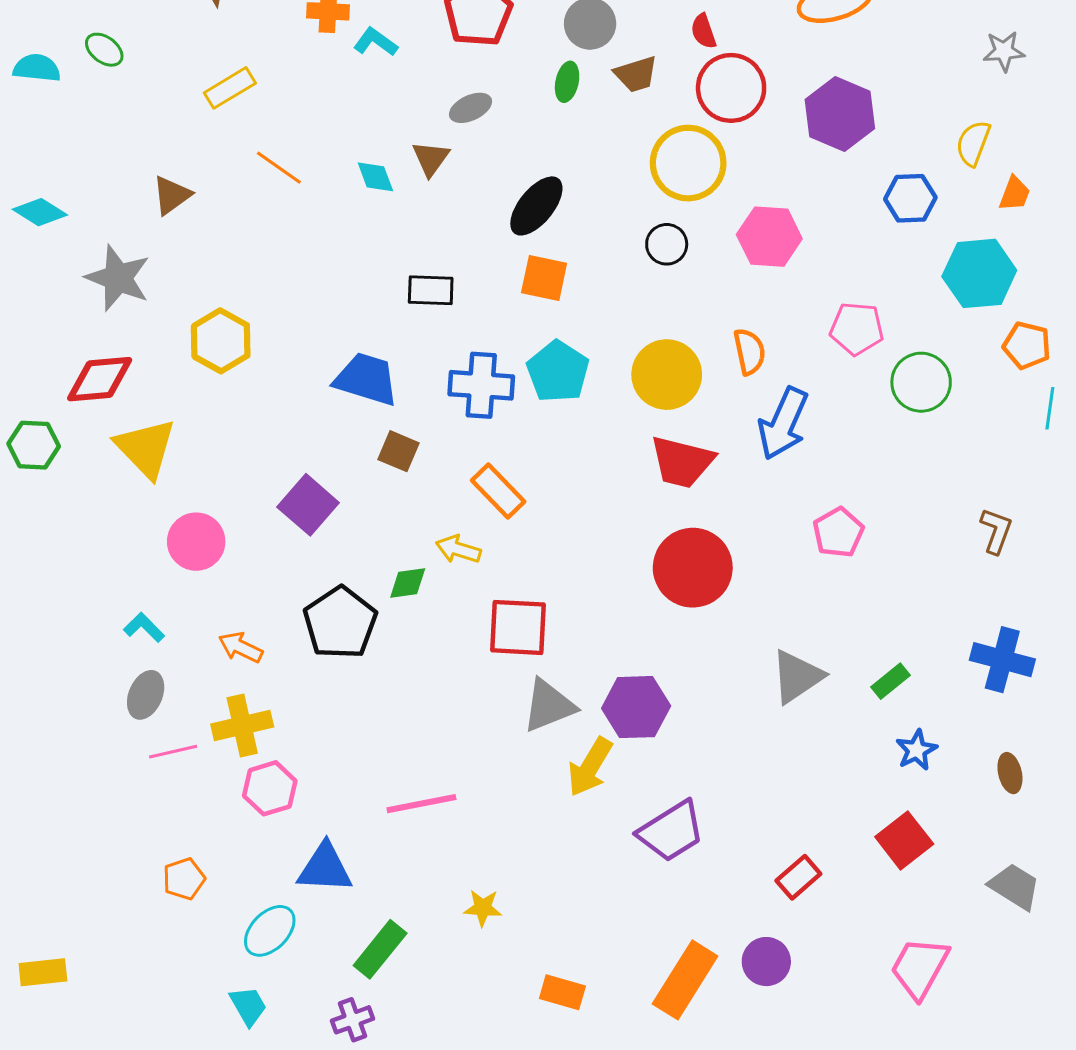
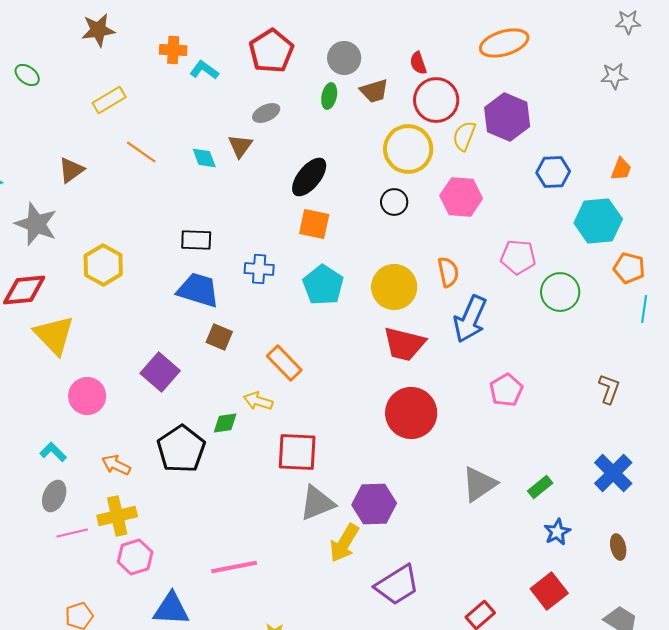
yellow semicircle: (973, 143) -> (464, 136), moved
black rectangle: (431, 290) -> (196, 240), moved
blue cross: (481, 385) -> (259, 269), moved, size x0.7
blue cross: (1002, 660) -> (613, 473), turned 30

